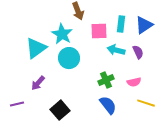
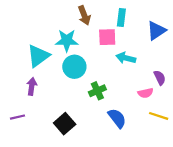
cyan rectangle: (121, 24) -> (121, 18), moved
cyan star: (62, 34) -> (67, 40), turned -30
purple semicircle: (138, 52) -> (160, 78), moved
green cross: (106, 80) -> (97, 91), moved
purple arrow: (38, 83) -> (32, 86), moved, turned 147

